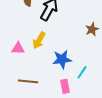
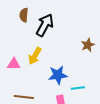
cyan line: (82, 72) -> (78, 88), turned 48

